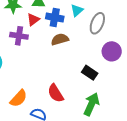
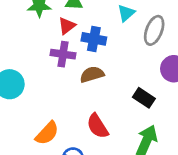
blue cross: (55, 17) -> (94, 39), moved
purple cross: (19, 36) -> (63, 54), moved
brown semicircle: (60, 39) -> (92, 74), moved

